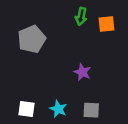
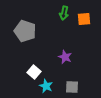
gray pentagon: (32, 39) -> (25, 31), turned -30
white square: (27, 109) -> (34, 72), moved, turned 32

